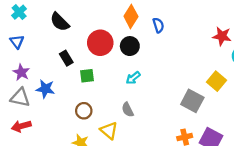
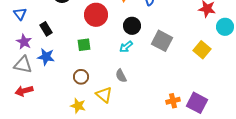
black circle: (130, 46) -> (132, 26), moved
black rectangle: (66, 58) -> (46, 29), moved
gray square: (192, 101) -> (162, 41), moved

